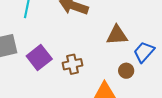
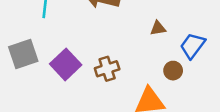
brown triangle: (117, 35) -> (158, 28), size x0.6

